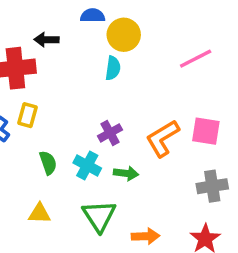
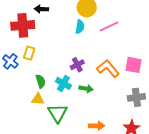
pink line: (196, 59) -> (109, 26), moved
orange L-shape: (163, 138) -> (108, 69), turned 80
yellow triangle: (39, 213) -> (38, 99), moved
green triangle: (99, 216) -> (58, 113), moved

